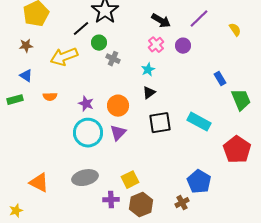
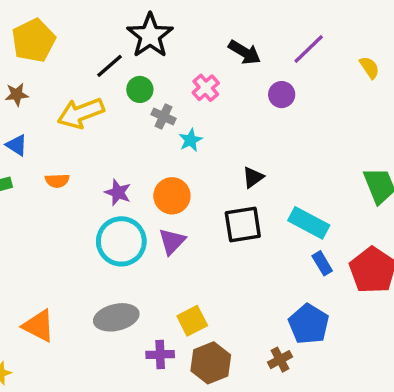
pink cross: (156, 45) -> (206, 88), moved
cyan star: (148, 70) -> (191, 140), moved
blue rectangle: (220, 79) -> (322, 263), moved
black triangle: (149, 93) -> (253, 177), moved

